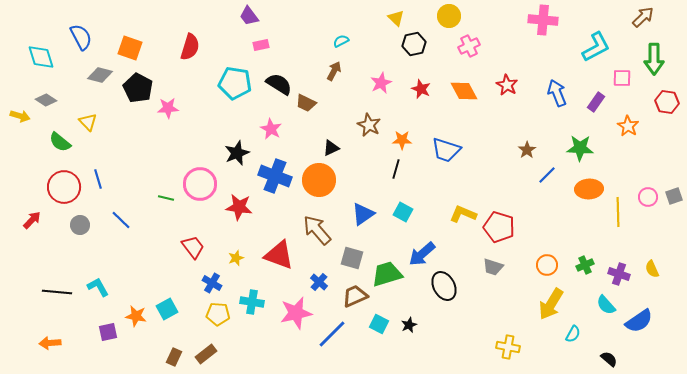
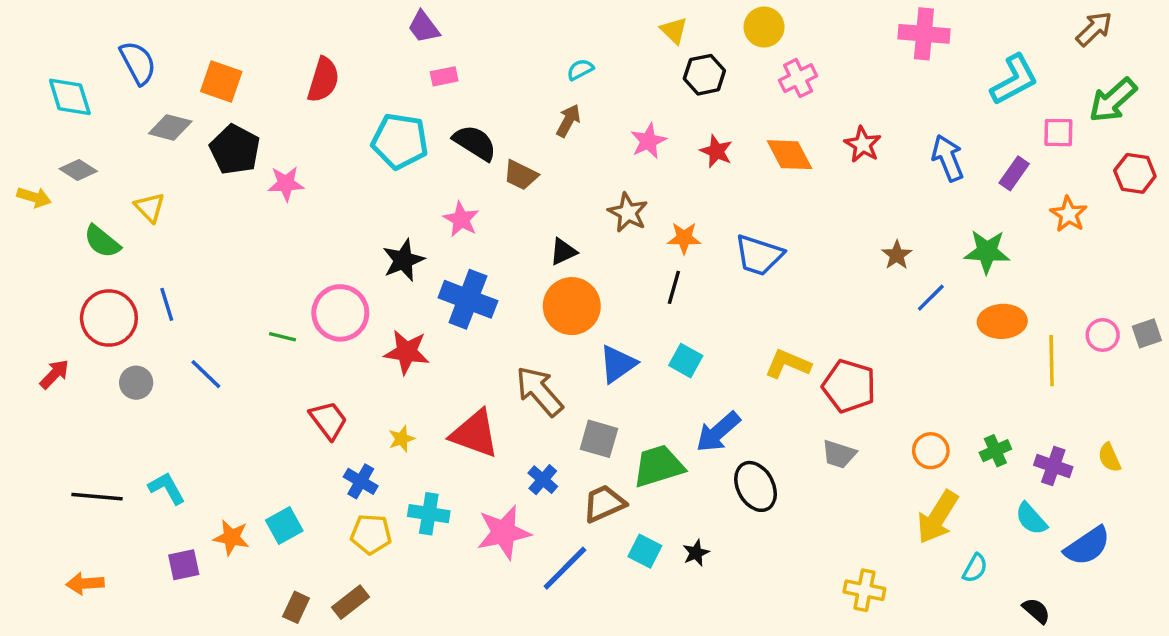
green arrow: (654, 59) -> (1113, 100), turned 48
orange circle: (319, 180) -> (572, 306), moved

